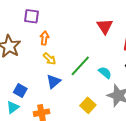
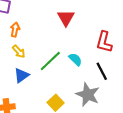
red triangle: (105, 26) -> (66, 18), moved
cyan semicircle: (105, 73) -> (75, 59), moved

